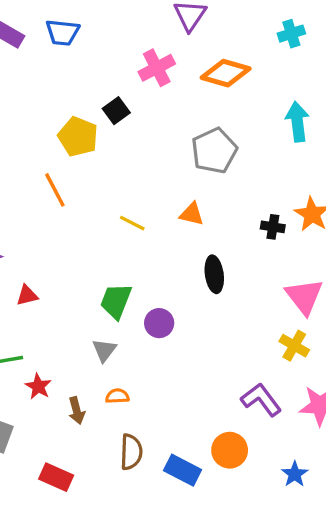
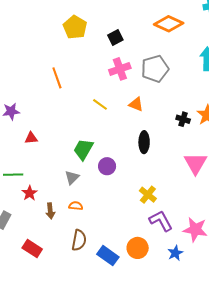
pink cross: (157, 68) -> (120, 69), moved
black square: (116, 111) -> (115, 37), moved
yellow pentagon: (78, 137) -> (75, 27), moved
yellow cross: (294, 346) -> (148, 195), moved
blue star: (295, 474) -> (175, 253), moved

